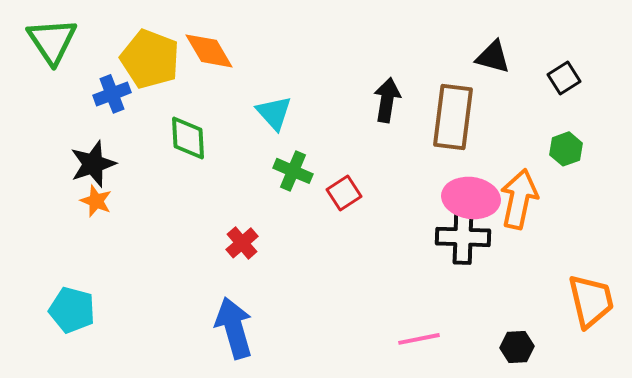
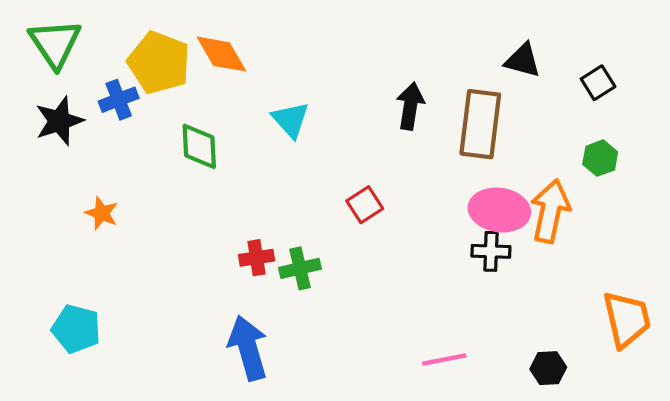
black star: (93, 164) -> (59, 121), moved
green cross: (293, 171) -> (300, 268), moved, turned -36
black cross: (463, 237) -> (491, 251), size x0.7
red cross: (242, 243) -> (257, 258), turned 32

